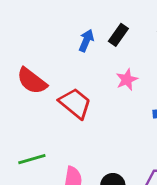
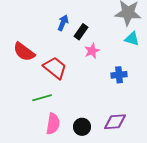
black rectangle: (118, 35) -> (81, 32), moved
green line: (32, 159) -> (42, 98), moved

